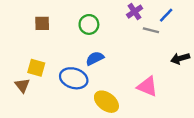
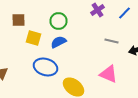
gray line: (151, 30) -> (112, 41), moved
blue semicircle: (95, 58) -> (58, 42), moved
yellow square: (36, 68) -> (34, 38), moved

